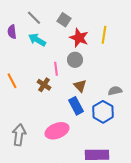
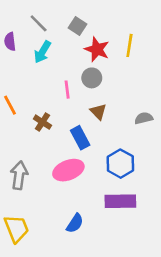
cyan arrow: (37, 40) -> (42, 52), turned -90
brown cross: (44, 85) -> (42, 122), moved
blue rectangle: (76, 106) -> (80, 138), moved
blue hexagon: (103, 112) -> (120, 164), moved

